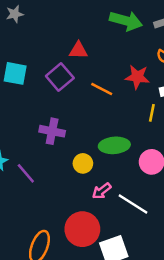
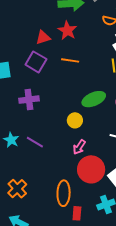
red star: (137, 77) -> (67, 30), moved, turned -30
purple cross: (52, 131) -> (29, 100), moved
pink arrow: (102, 191) -> (79, 147), moved

